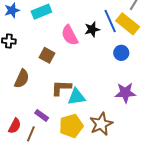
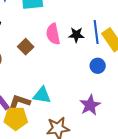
brown L-shape: (61, 88) -> (20, 102), moved
purple star: (125, 93) -> (90, 105), turned 30
yellow pentagon: (71, 126) -> (16, 118), moved

